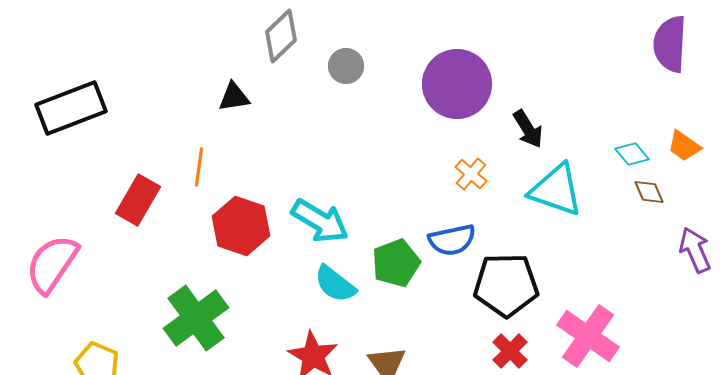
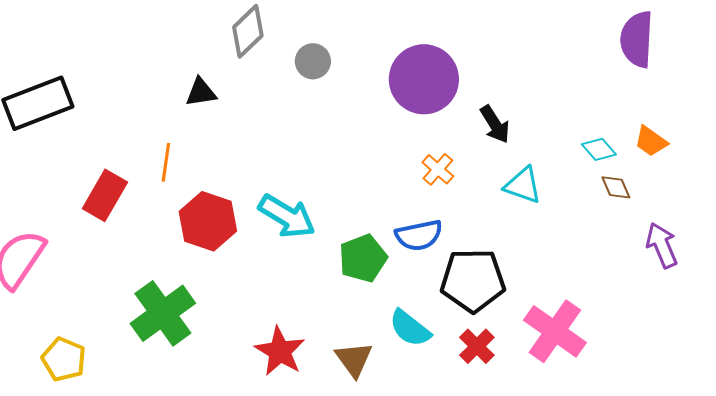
cyan triangle: (556, 190) -> (523, 185), size x0.7
cyan semicircle: (335, 284) -> (410, 328), moved

